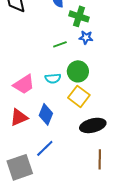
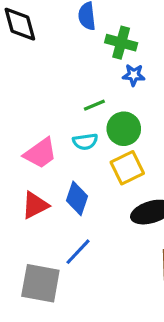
green line: (60, 44) -> (94, 105), moved
yellow square: (79, 96) -> (127, 168), turned 30
gray square: (20, 167) -> (40, 283), turned 32

